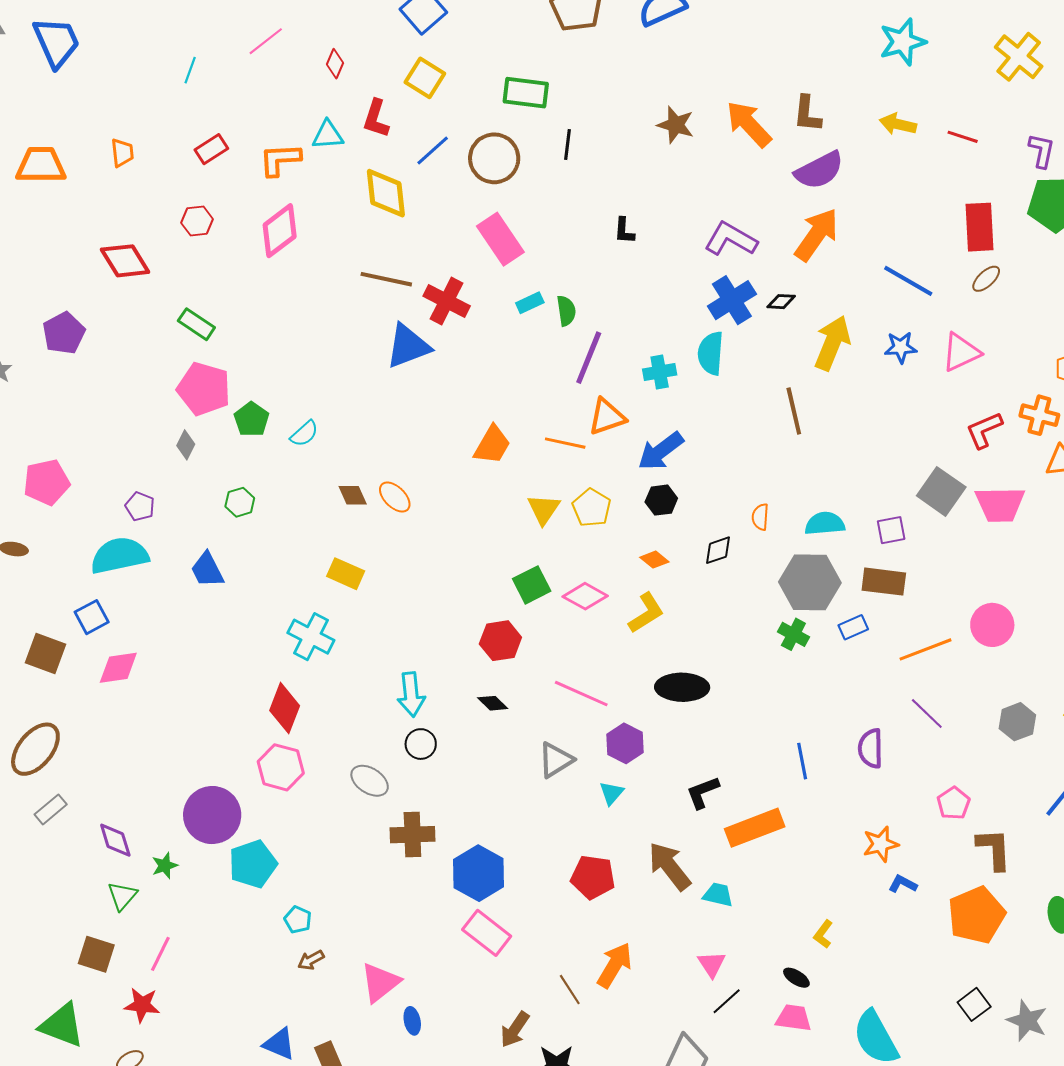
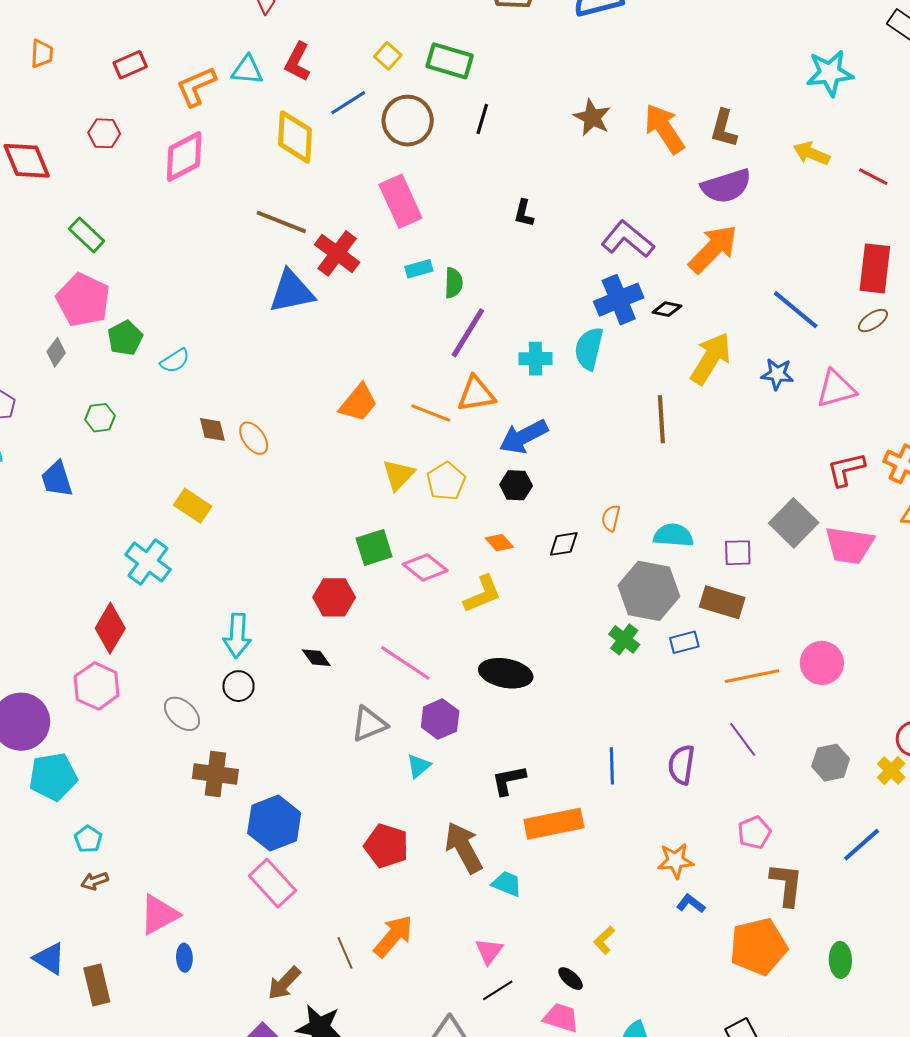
yellow square: (425, 78) -> (388, 56), moved, size x0.7
orange L-shape: (280, 160) -> (196, 86), turned -30

